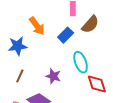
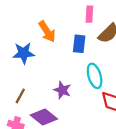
blue rectangle: (66, 35) -> (79, 44), turned -42
brown line: (20, 76) -> (20, 96), moved

